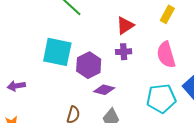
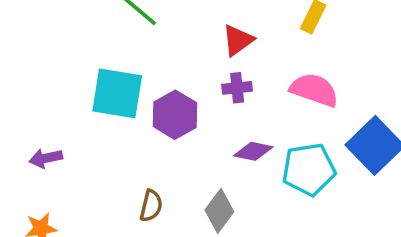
pink semicircle: (166, 55) -> (314, 90), turned 128
purple diamond: (104, 90) -> (253, 151), moved

